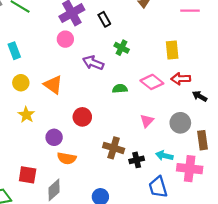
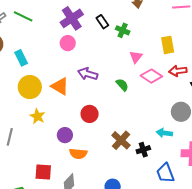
green cross: (122, 48) -> (123, 30), moved
purple arrow: (93, 63) -> (88, 74), moved
yellow circle: (21, 83) -> (30, 87), size x1.5
green semicircle: (120, 89) -> (122, 85), turned 56
pink triangle: (147, 121) -> (136, 57), moved
brown cross: (114, 148) -> (121, 140), turned 30
cyan arrow: (164, 156) -> (164, 133), moved

